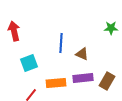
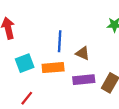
orange rectangle: (56, 83) -> (53, 68), moved

